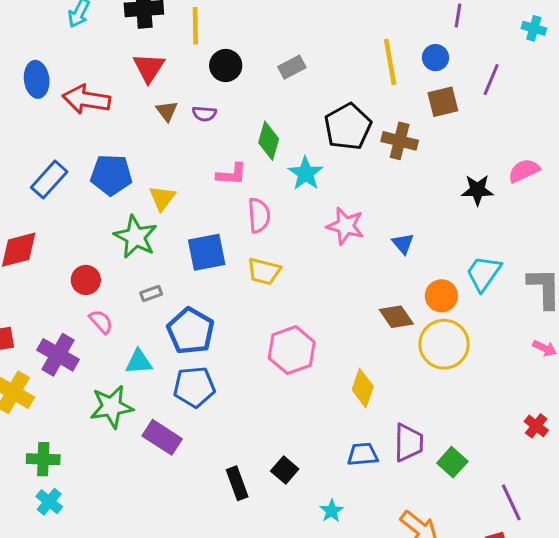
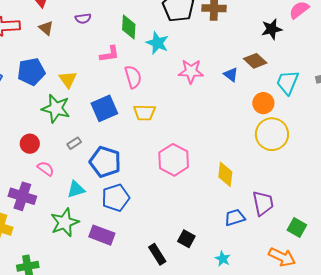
brown triangle: (167, 111) -> (46, 28), moved
brown diamond: (396, 317) -> (255, 61), moved
green square: (452, 462) -> (297, 228), moved

